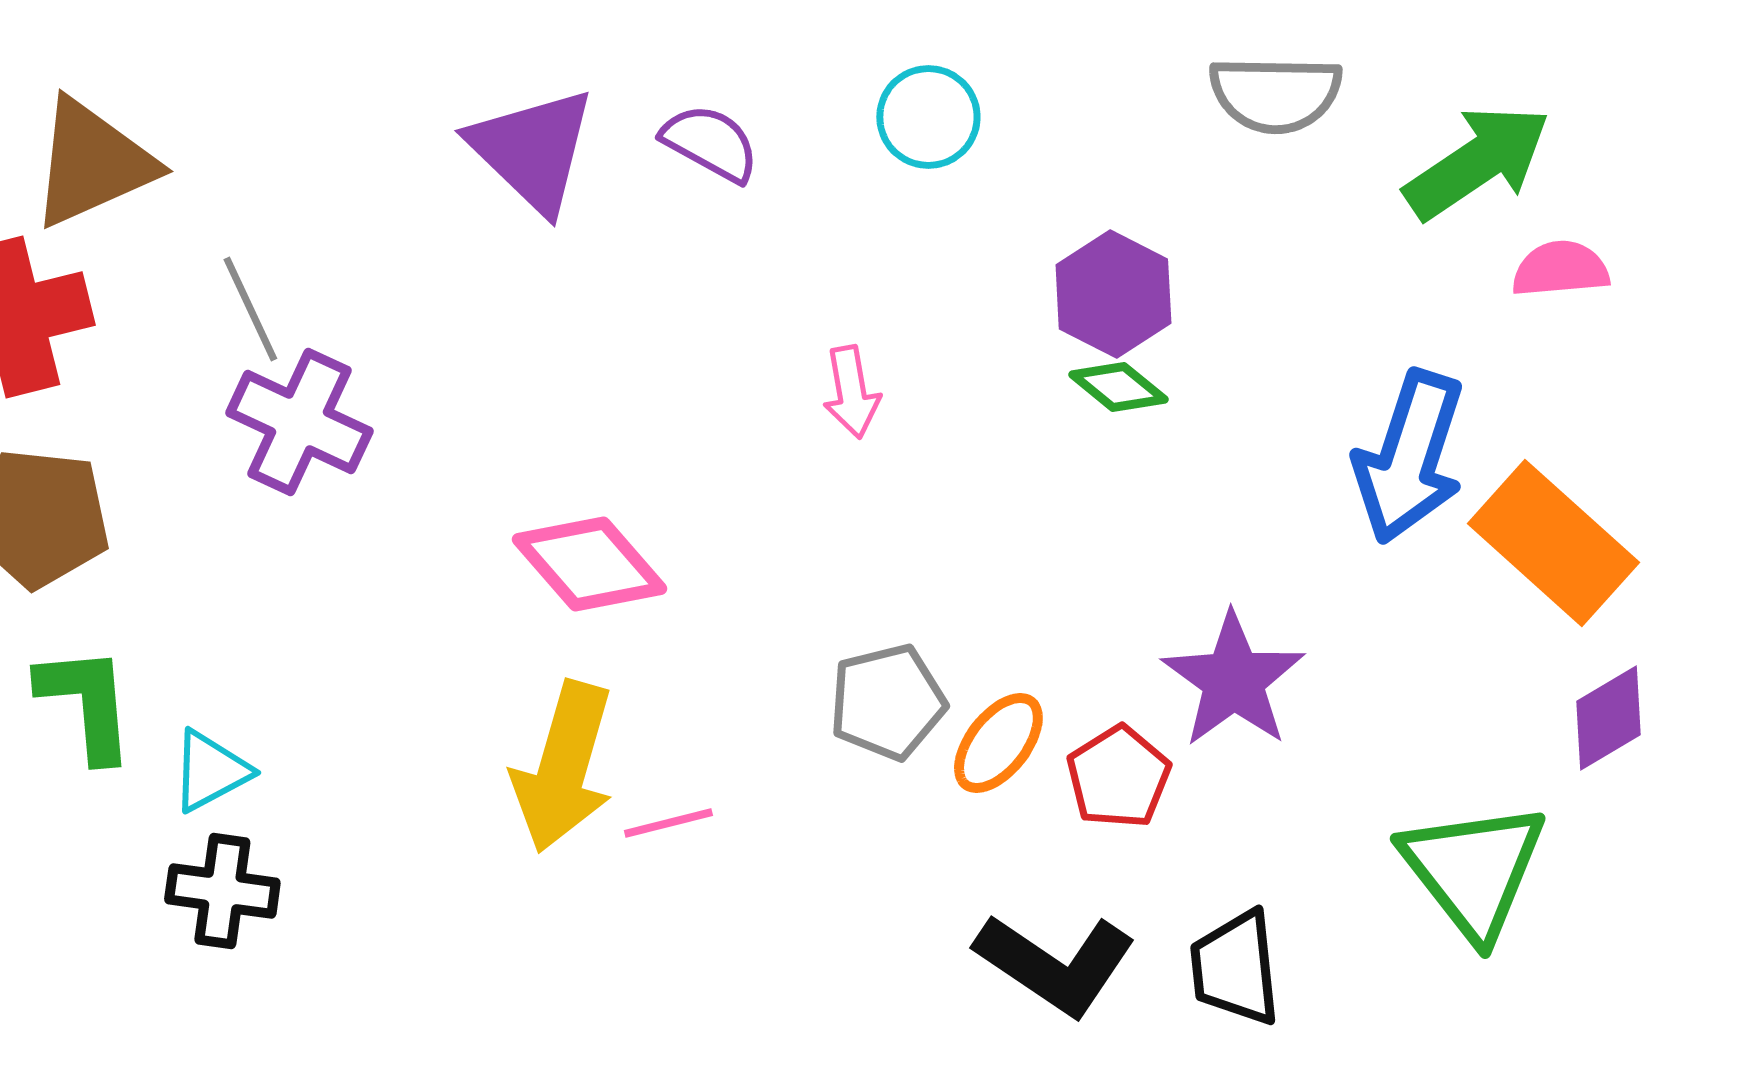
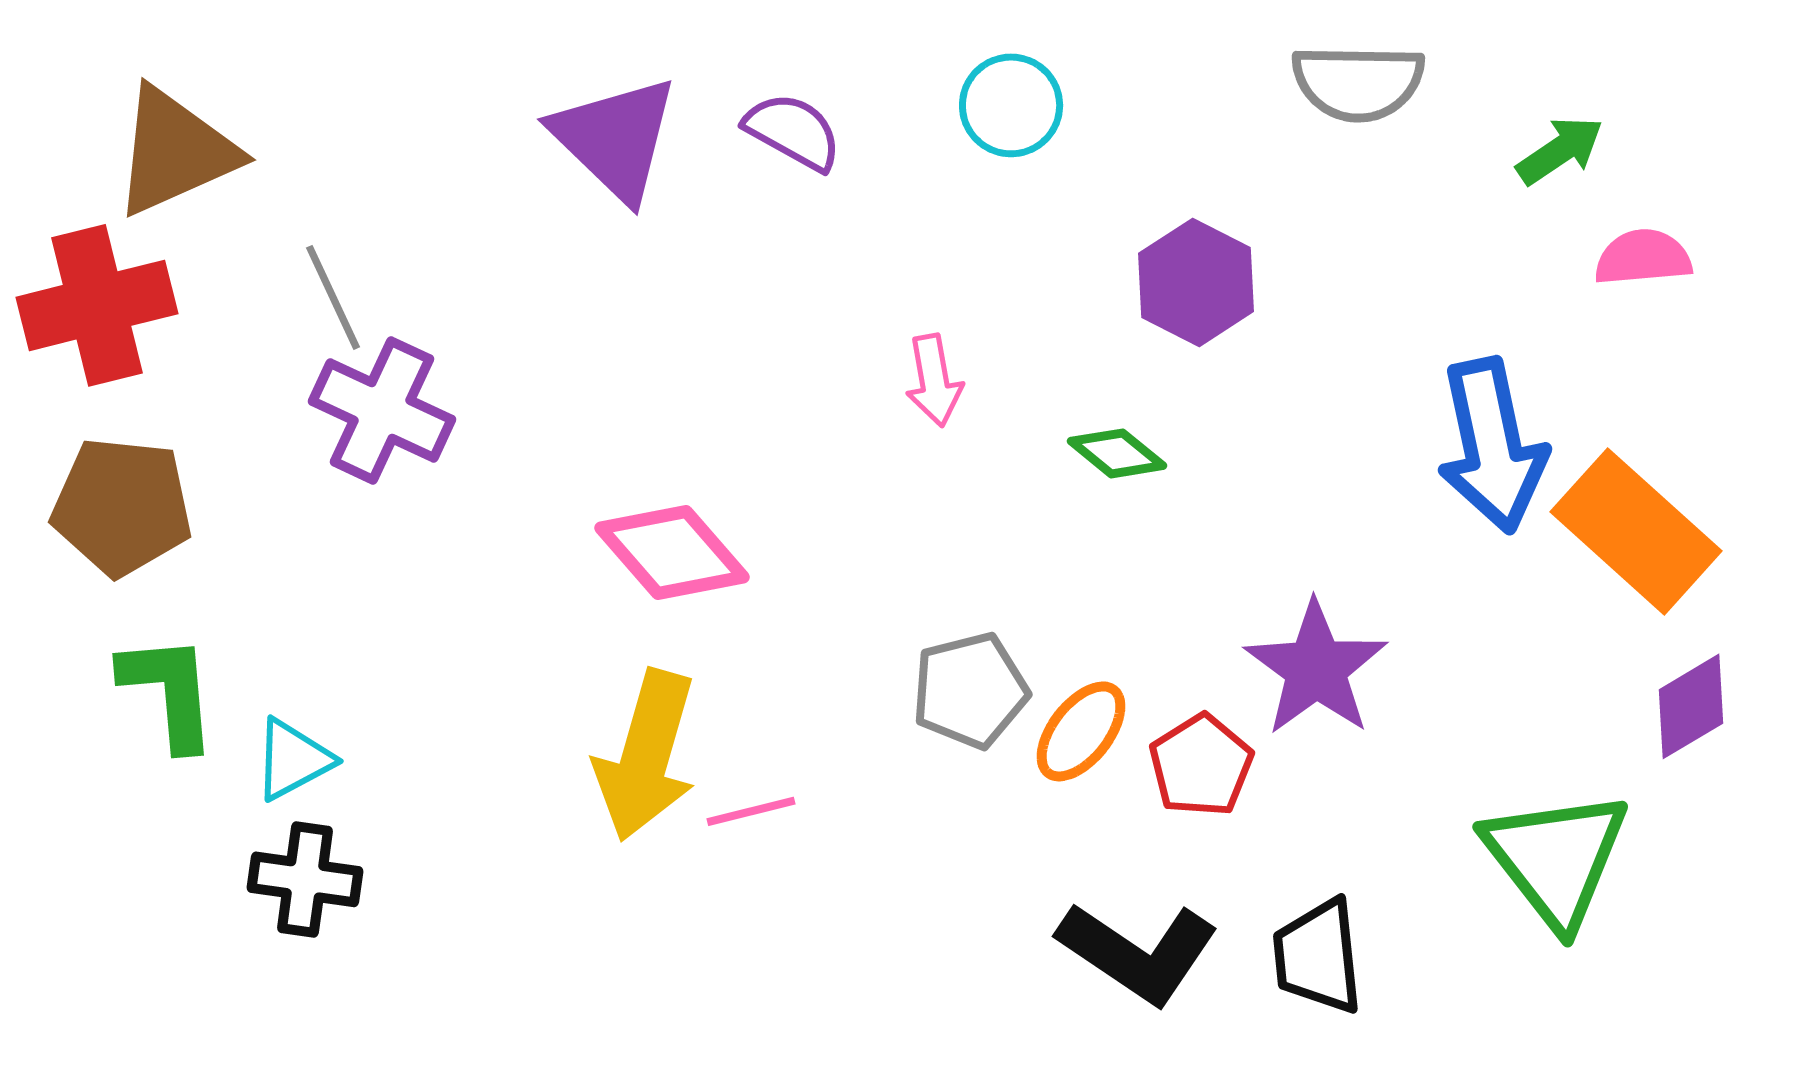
green arrow: (1477, 162) -> (1560, 150), size x0.6
green diamond: (1118, 387) -> (1117, 453), moved
blue arrow: (1409, 457) -> (1492, 445), turned -30

